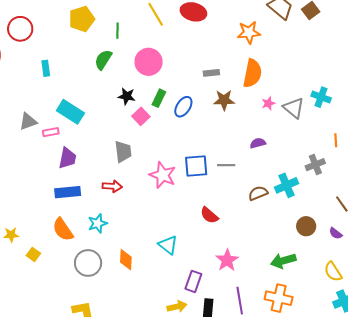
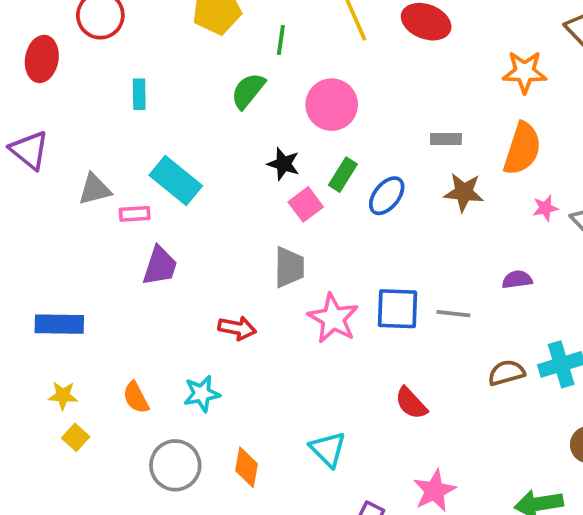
gray trapezoid: (123, 152) -> (289, 267), moved
blue rectangle: (68, 192) -> (59, 324), moved
orange semicircle: (63, 230) -> (136, 398), size x0.7
yellow star: (11, 235) -> (63, 396), moved

